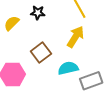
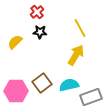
brown square: (41, 52) -> (42, 83), moved

